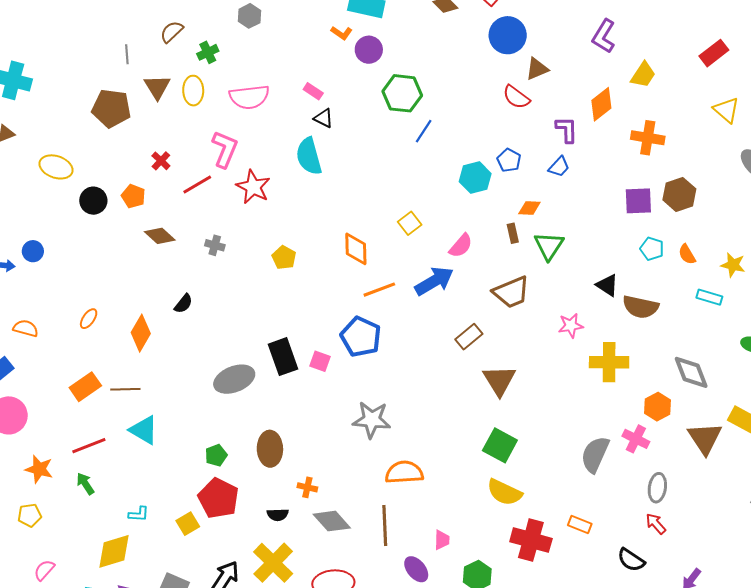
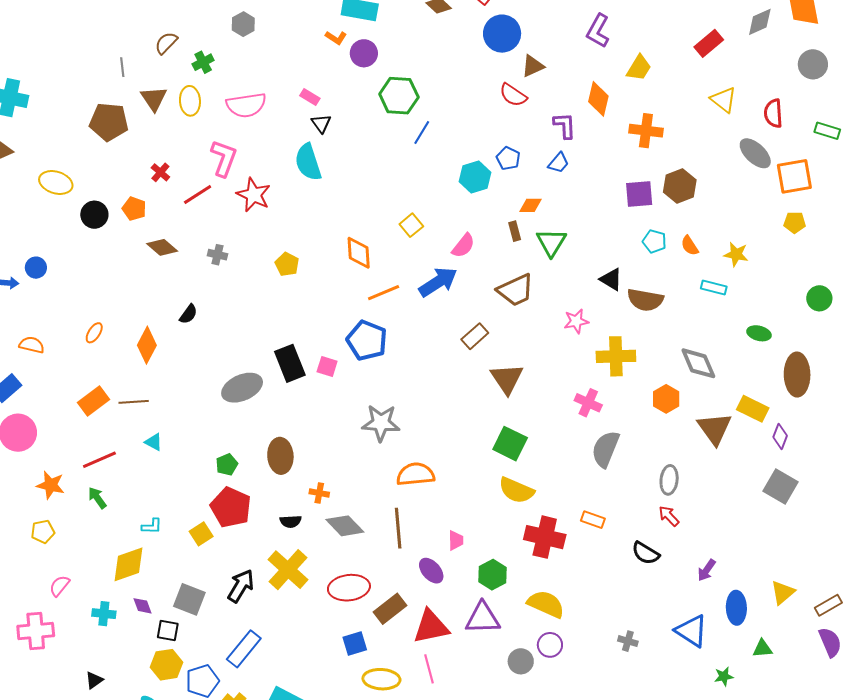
orange diamond: (601, 104) -> (598, 99), turned -36
black triangle: (323, 118) -> (321, 123), turned 30
cyan triangle: (144, 430) -> (154, 442), size x0.6
pink cross: (636, 439) -> (588, 403), moved

